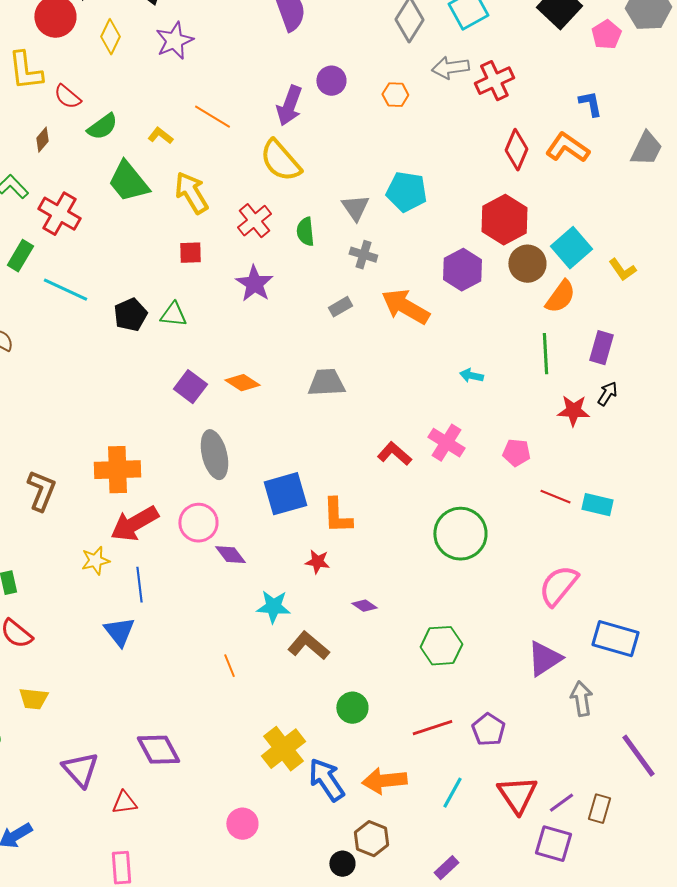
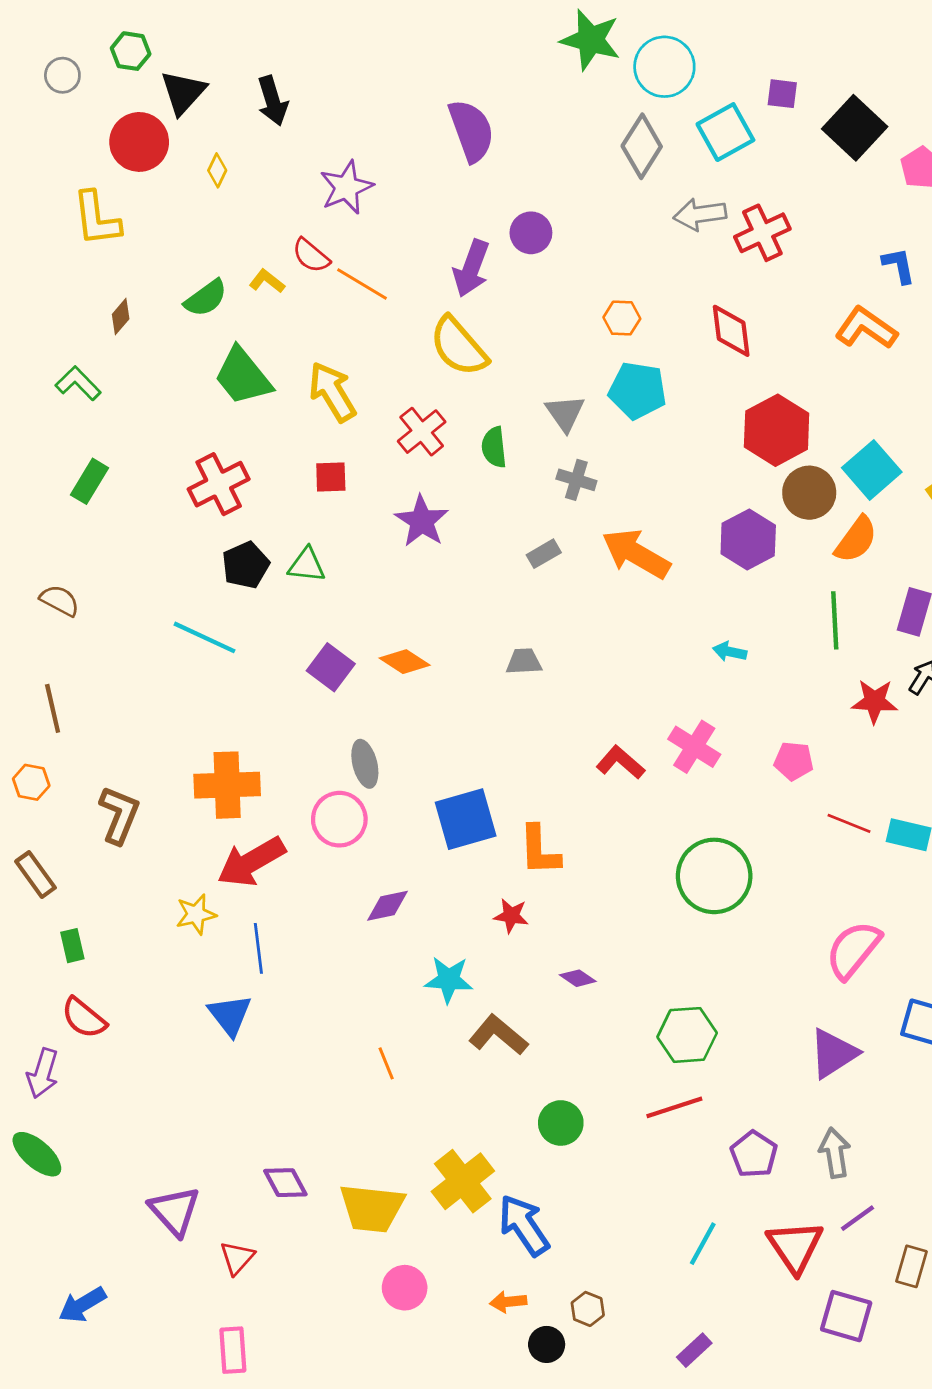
yellow diamond: (110, 37) -> (217, 170), size x0.7
purple star: (174, 41) -> (346, 187), moved
orange hexagon: (395, 95) -> (622, 318), moved
red semicircle: (67, 97) -> (311, 256), moved
yellow L-shape: (160, 136) -> (267, 281), moved
red diamond: (516, 150) -> (731, 331), moved, turned -30
red cross: (59, 214) -> (219, 484), moved, turned 33
purple hexagon: (462, 270) -> (748, 539), moved
cyan line: (65, 290) -> (204, 637), moved
gray trapezoid: (326, 383) -> (524, 662), size x0.7
gray ellipse: (214, 455) -> (365, 764), size x0.7
pink circle: (198, 523) -> (339, 819), moved
purple diamond: (230, 555) -> (388, 906), turned -64
yellow trapezoid: (33, 699) -> (372, 1208), moved, size x1.6
gray arrow: (581, 699) -> (835, 1153), moved
red line: (432, 728) -> (674, 1107), moved
purple diamond: (158, 750) -> (285, 1183), size x0.7
orange arrow: (384, 781) -> (508, 1302), moved, size x0.6
red triangle: (124, 803) -> (237, 1258), turned -40
purple line: (561, 803) -> (857, 1218), moved
brown hexagon: (371, 839) -> (588, 1309), size x0.7

